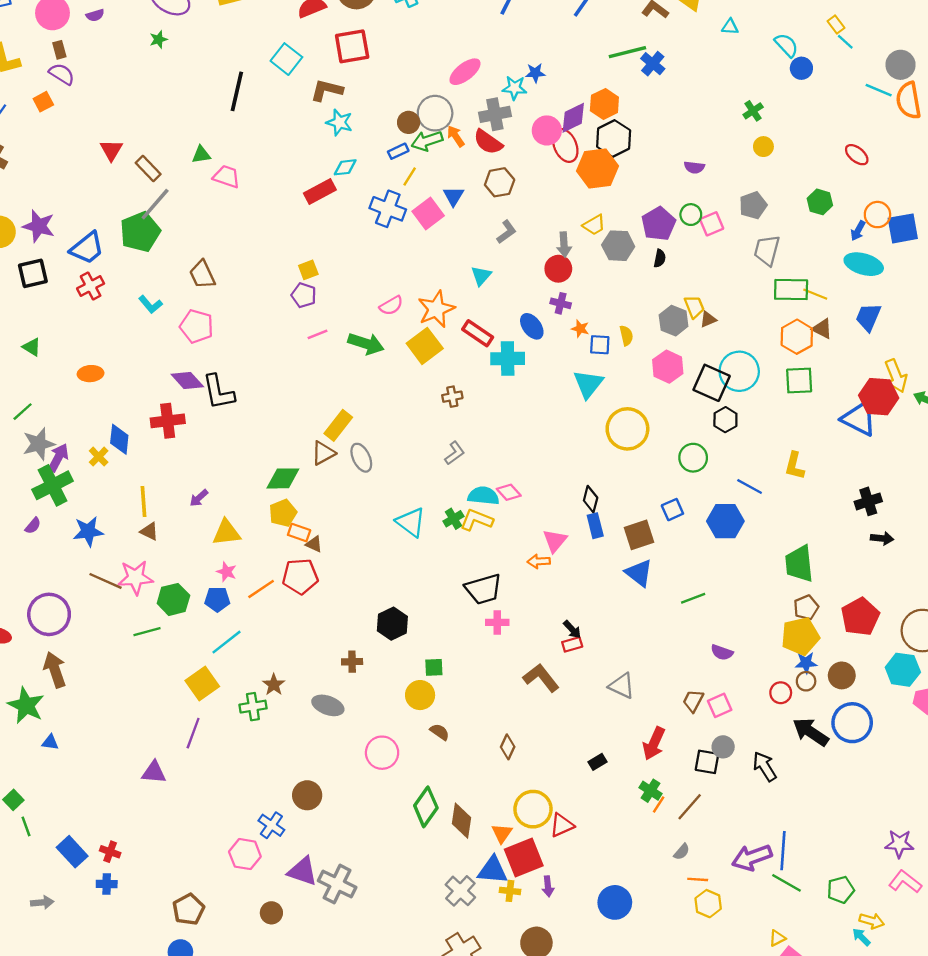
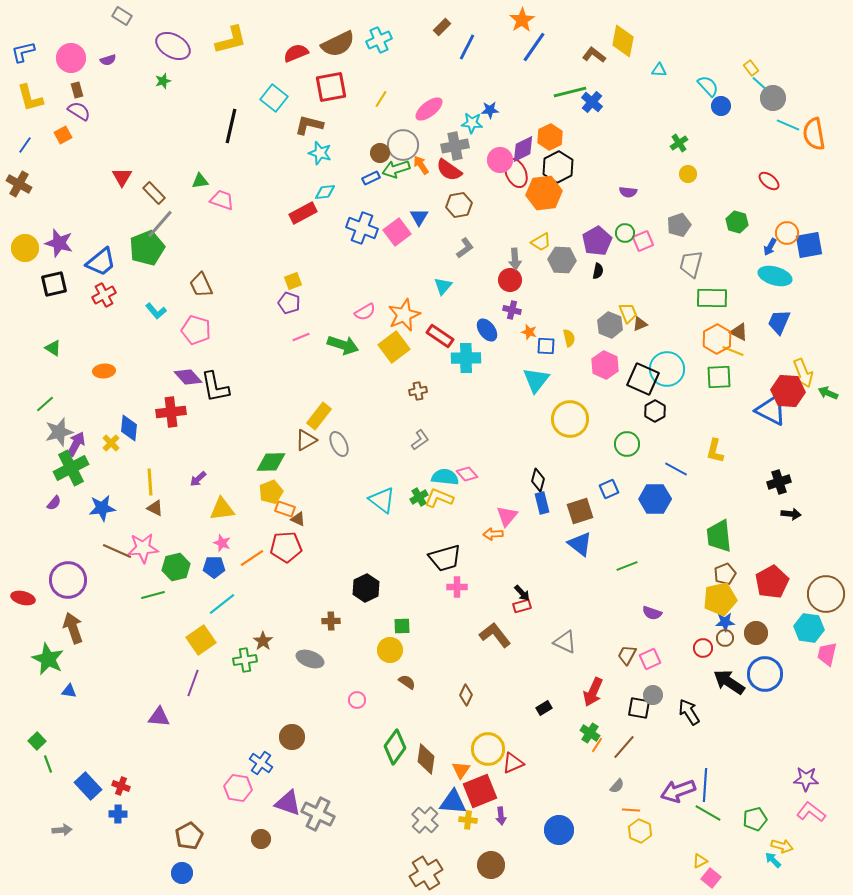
gray circle: (901, 65) -> (773, 98), moved
yellow line: (410, 177) -> (381, 99), moved
yellow line: (815, 294) -> (733, 351), moved
pink circle: (382, 753) -> (357, 700), size x0.6

